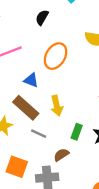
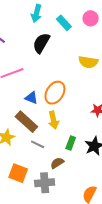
black semicircle: (42, 17) -> (41, 43), size x1.5
orange ellipse: (56, 56) -> (55, 93), moved

